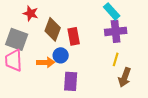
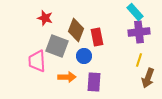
red star: (31, 13) -> (45, 18), moved
gray square: (17, 39) -> (57, 46), moved
orange arrow: (46, 62) -> (67, 77), moved

